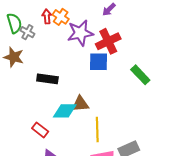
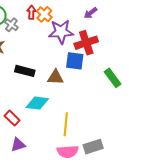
brown triangle: (80, 104) -> (55, 77), moved

